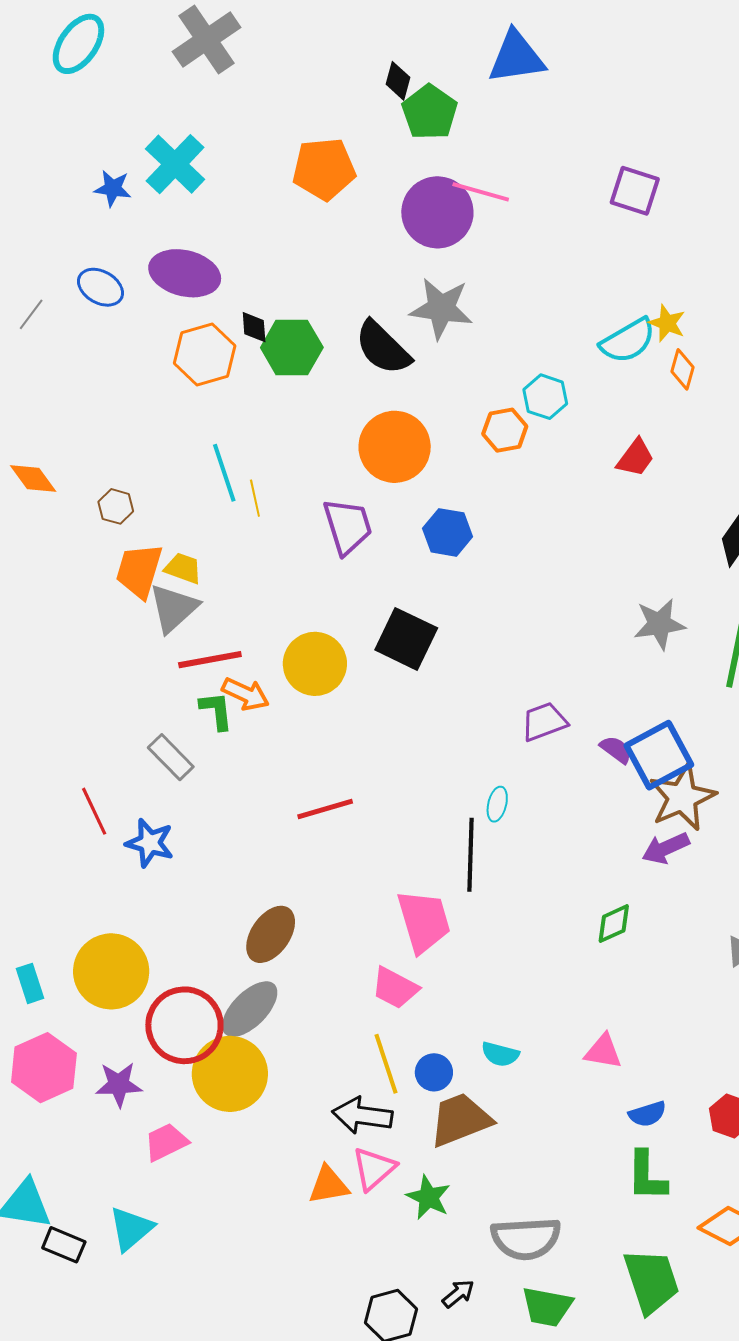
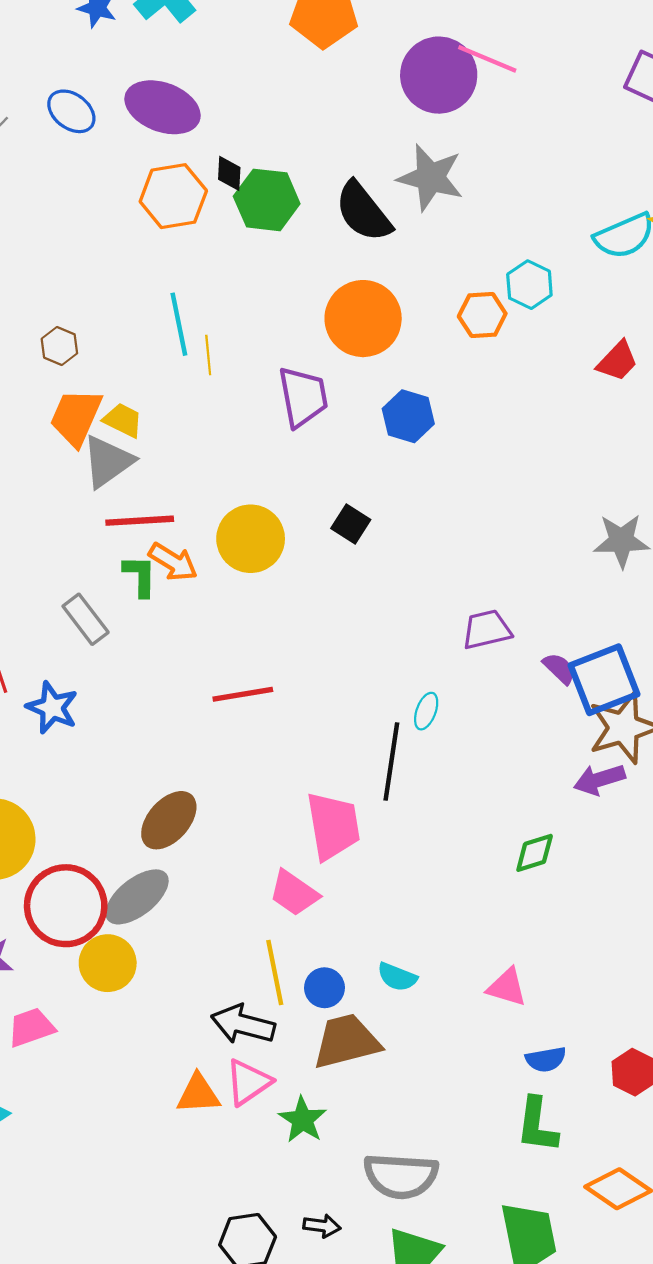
black square: (406, 639) -> (351, 524), size x0.6
yellow circle: (230, 1074) -> (108, 963), size x0.7
black arrow: (458, 1294) -> (322, 1226), turned 40

